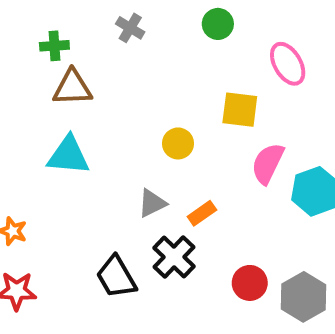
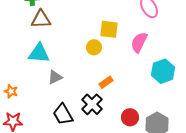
yellow square: (240, 110) -> (109, 29), moved
pink semicircle: (268, 163) -> (139, 42), moved
gray triangle: (152, 203) -> (55, 77), moved

